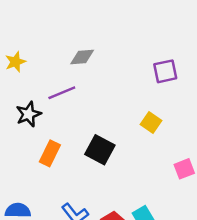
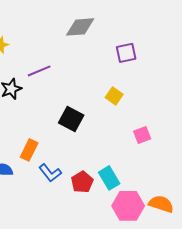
gray diamond: (82, 57) -> (80, 27), moved, size x1.4
orange rectangle: (50, 153) -> (29, 150), moved

